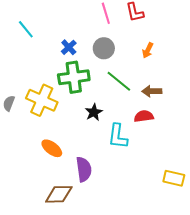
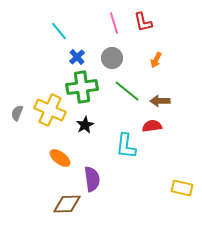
cyan line: (26, 29) -> (59, 31), moved
black star: (94, 112) -> (85, 125), moved

